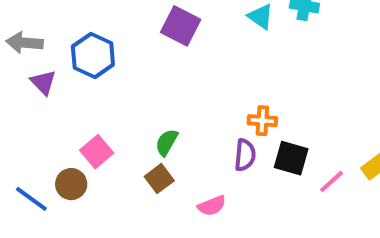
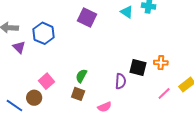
orange cross: (262, 121) -> (161, 63), moved
black square: (291, 158) -> (138, 68), moved
brown square: (159, 179) -> (78, 94), turned -32

